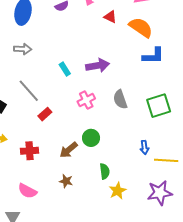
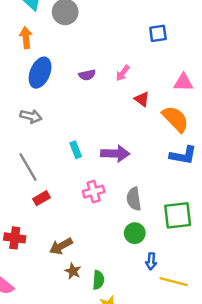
green circle: (91, 138) -> (135, 233), moved
brown star: (66, 181) -> (73, 271), moved

